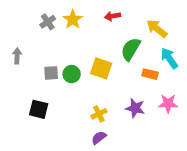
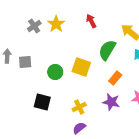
red arrow: (112, 16) -> (91, 21), turned 72
gray square: (51, 73) -> (25, 62), moved
orange rectangle: (150, 74) -> (115, 78), moved, turned -64
black square: (39, 109) -> (42, 102), moved

